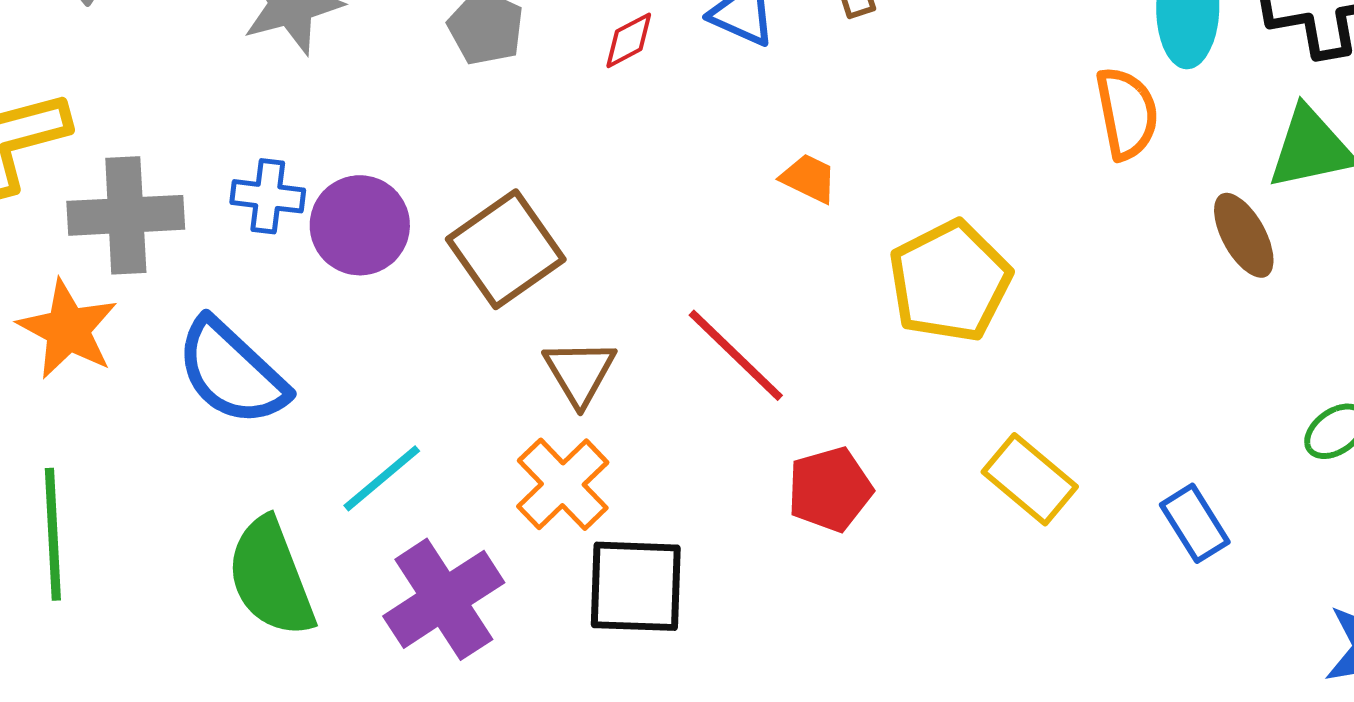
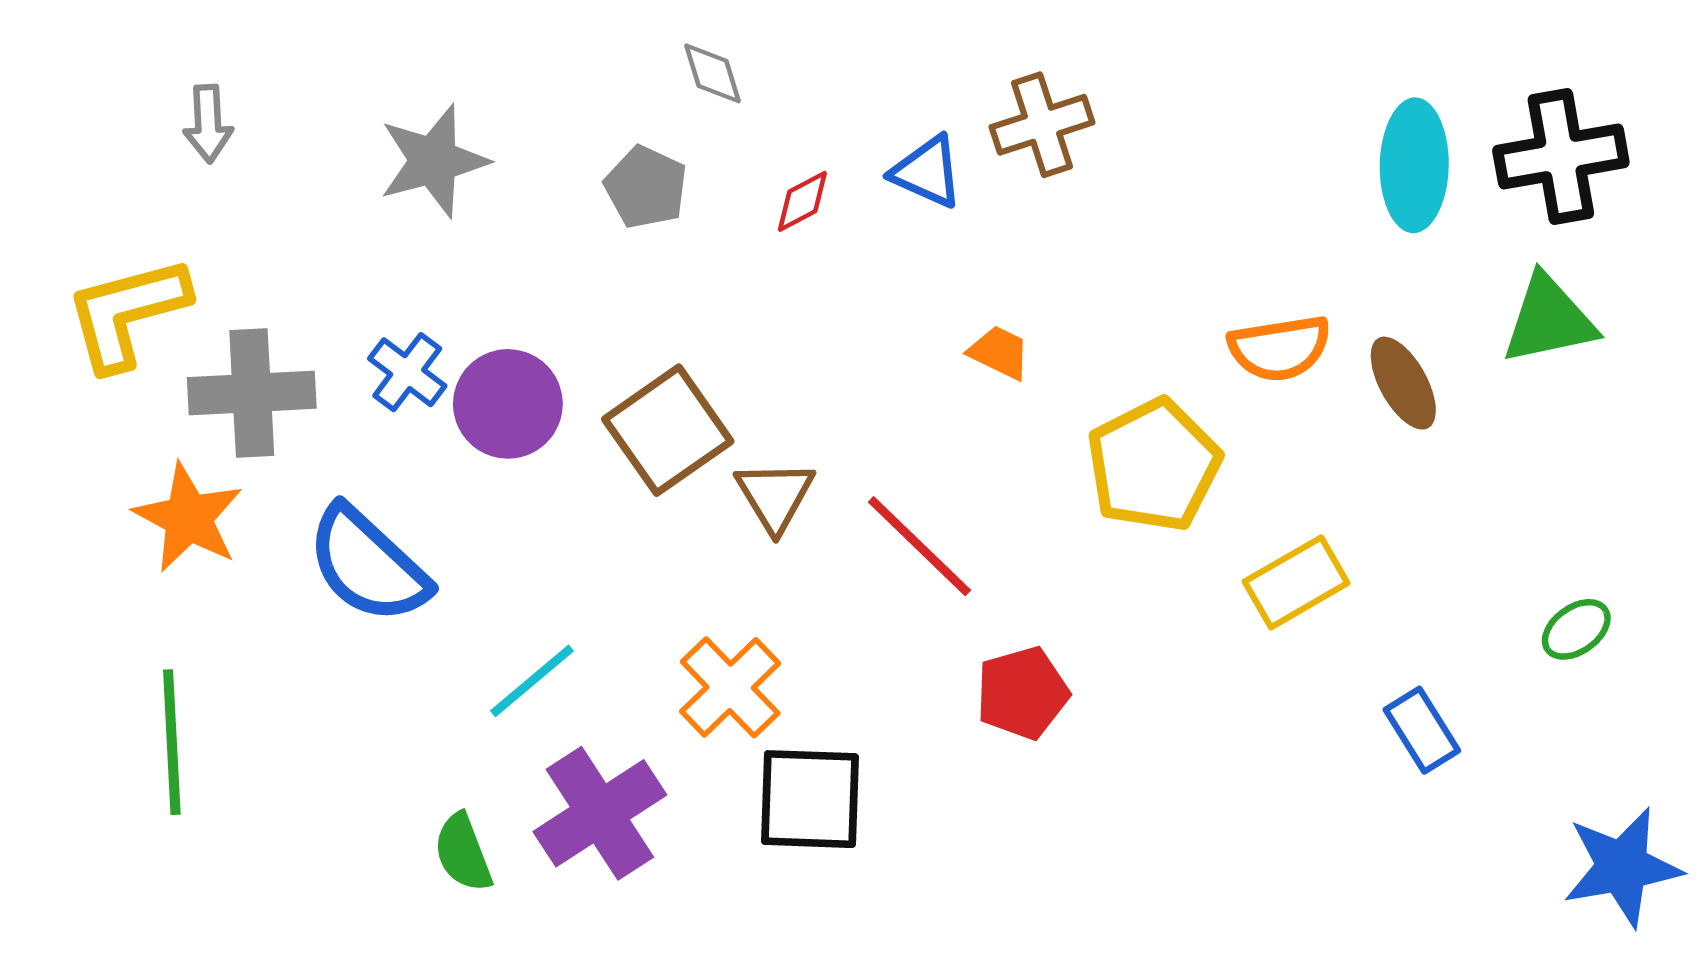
orange semicircle: (1127, 113) -> (1280, 348), moved, turned 92
blue cross: (268, 196) -> (407, 372), turned 30
brown ellipse: (1244, 235) -> (1403, 383), moved
brown triangle: (580, 372) -> (775, 496), moved
yellow rectangle: (1030, 479) -> (1296, 582), moved, turned -70
green semicircle: (271, 577) -> (463, 853), moved, size x0.6

